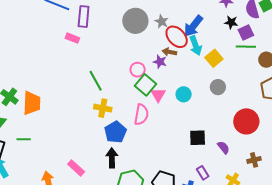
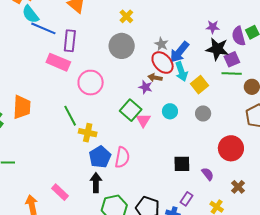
gray star: (162, 22) -> (161, 44), moved
black star: (231, 22) -> (217, 49), size x1.6
pink rectangle: (72, 38) -> (58, 62), size x1.6
pink circle: (138, 70) -> (91, 83), moved, size x1.6
green line: (96, 81) -> (70, 116), moved
cyan circle: (184, 94) -> (170, 111), moved
orange trapezoid: (32, 103) -> (22, 107), moved
pink semicircle: (141, 115) -> (122, 157), moved
brown cross: (254, 160) -> (238, 187), turned -32
purple rectangle: (203, 173) -> (186, 199), turned 64

